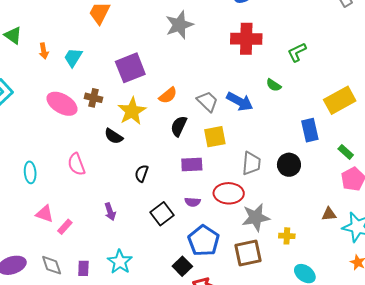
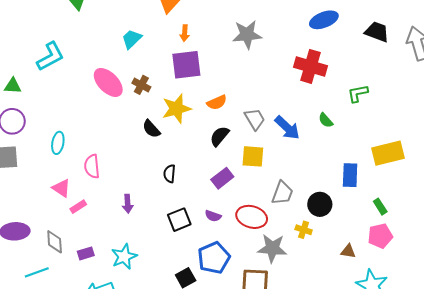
orange arrow: (44, 51) -> (185, 33), moved
pink semicircle: (76, 164) -> (92, 166), moved
purple rectangle: (192, 165) -> (222, 178), turned -50
black semicircle: (142, 173) -> (170, 174), turned -30
brown triangle: (329, 214) -> (348, 251), moved
yellow cross: (287, 236) -> (304, 230), moved
purple rectangle: (83, 268) -> (86, 253), turned 56

